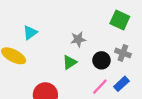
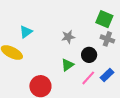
gray cross: (123, 53) -> (107, 39), moved
green triangle: (70, 62) -> (68, 65), moved

